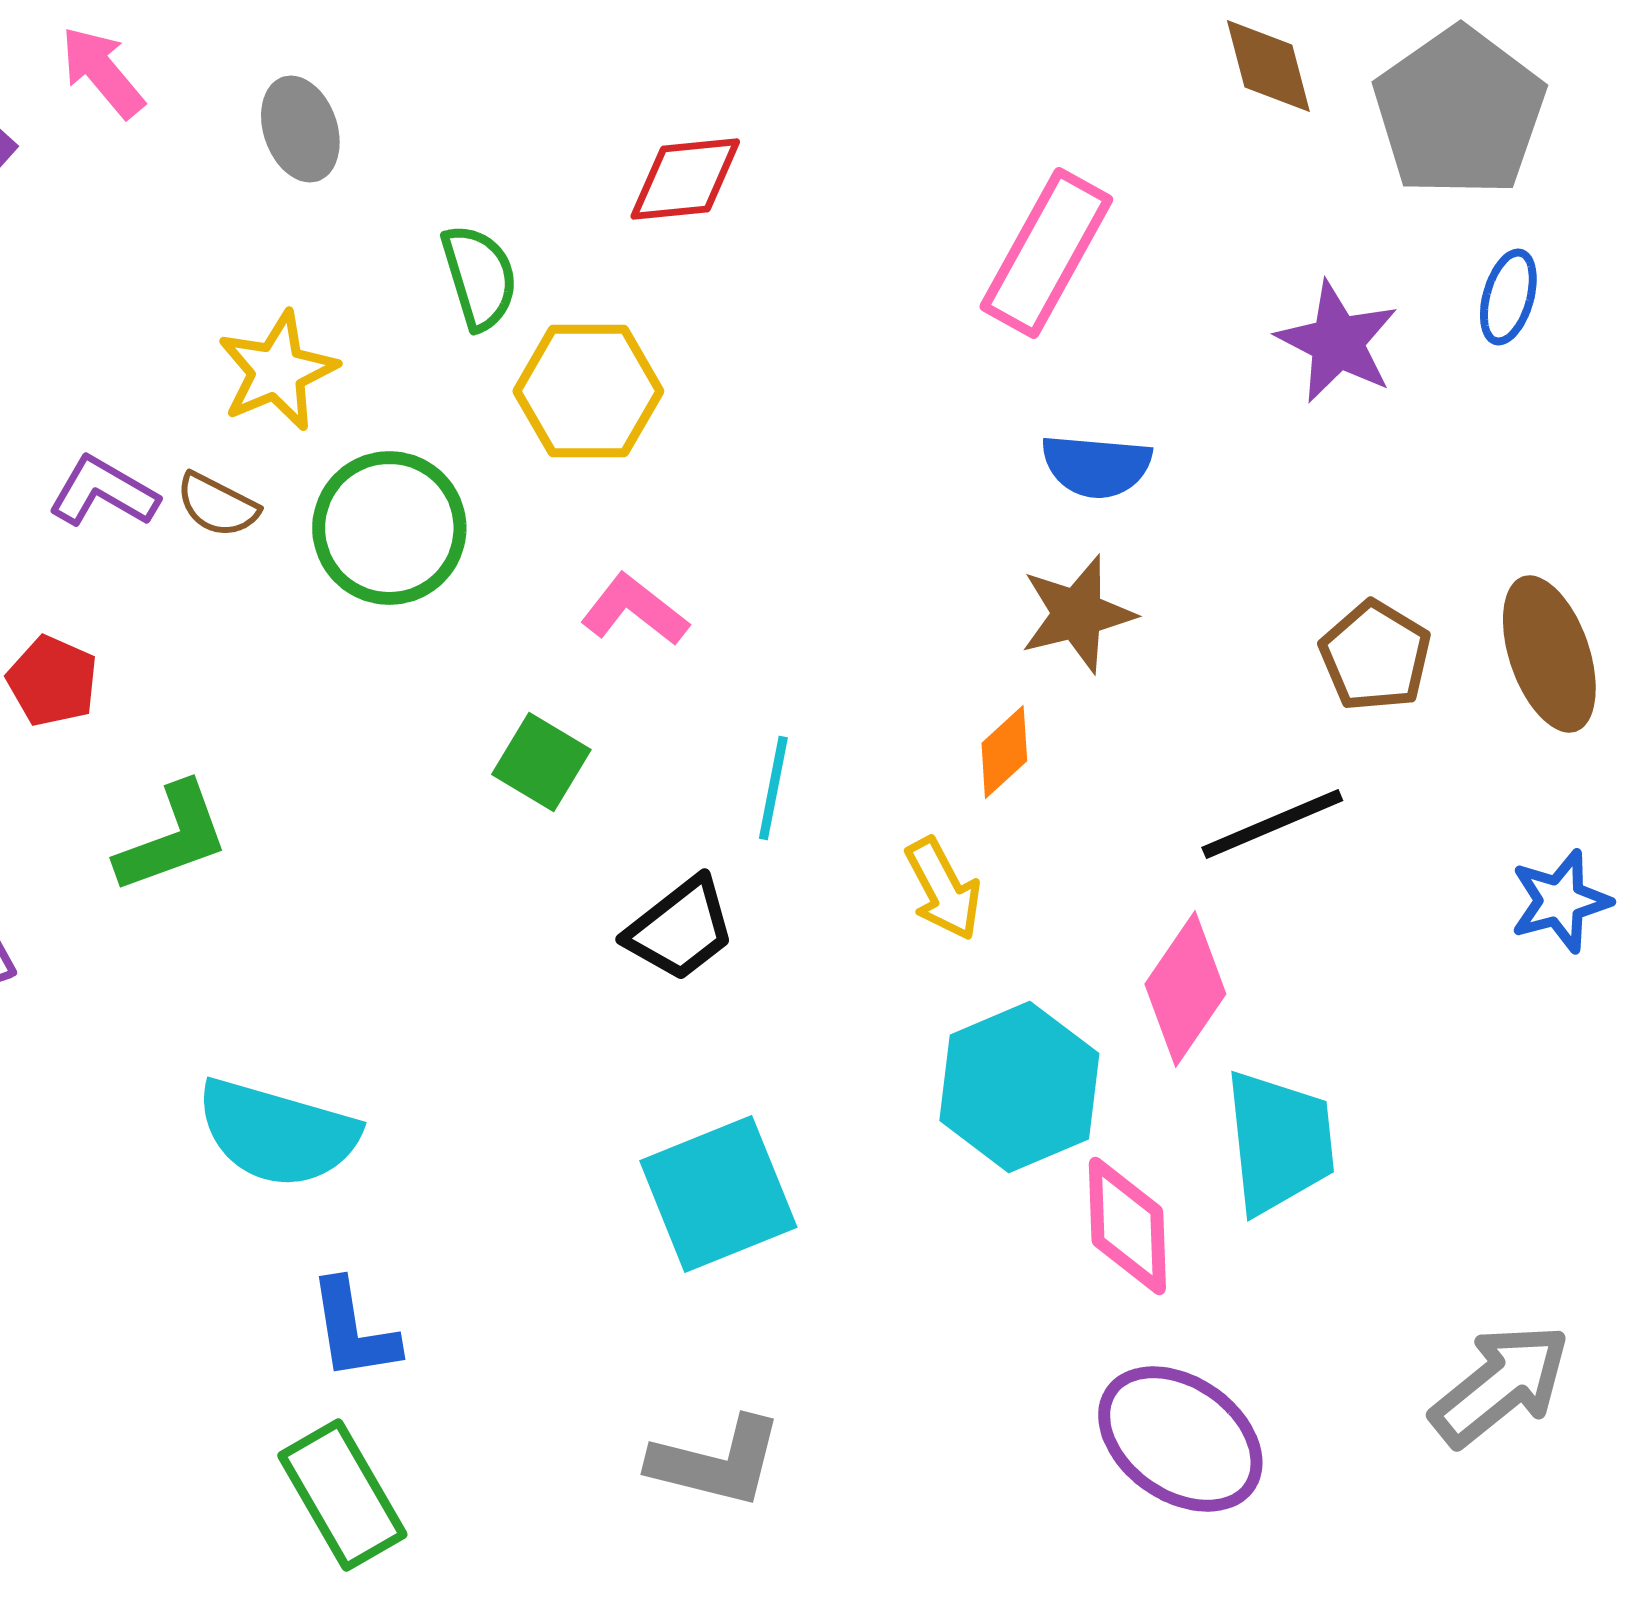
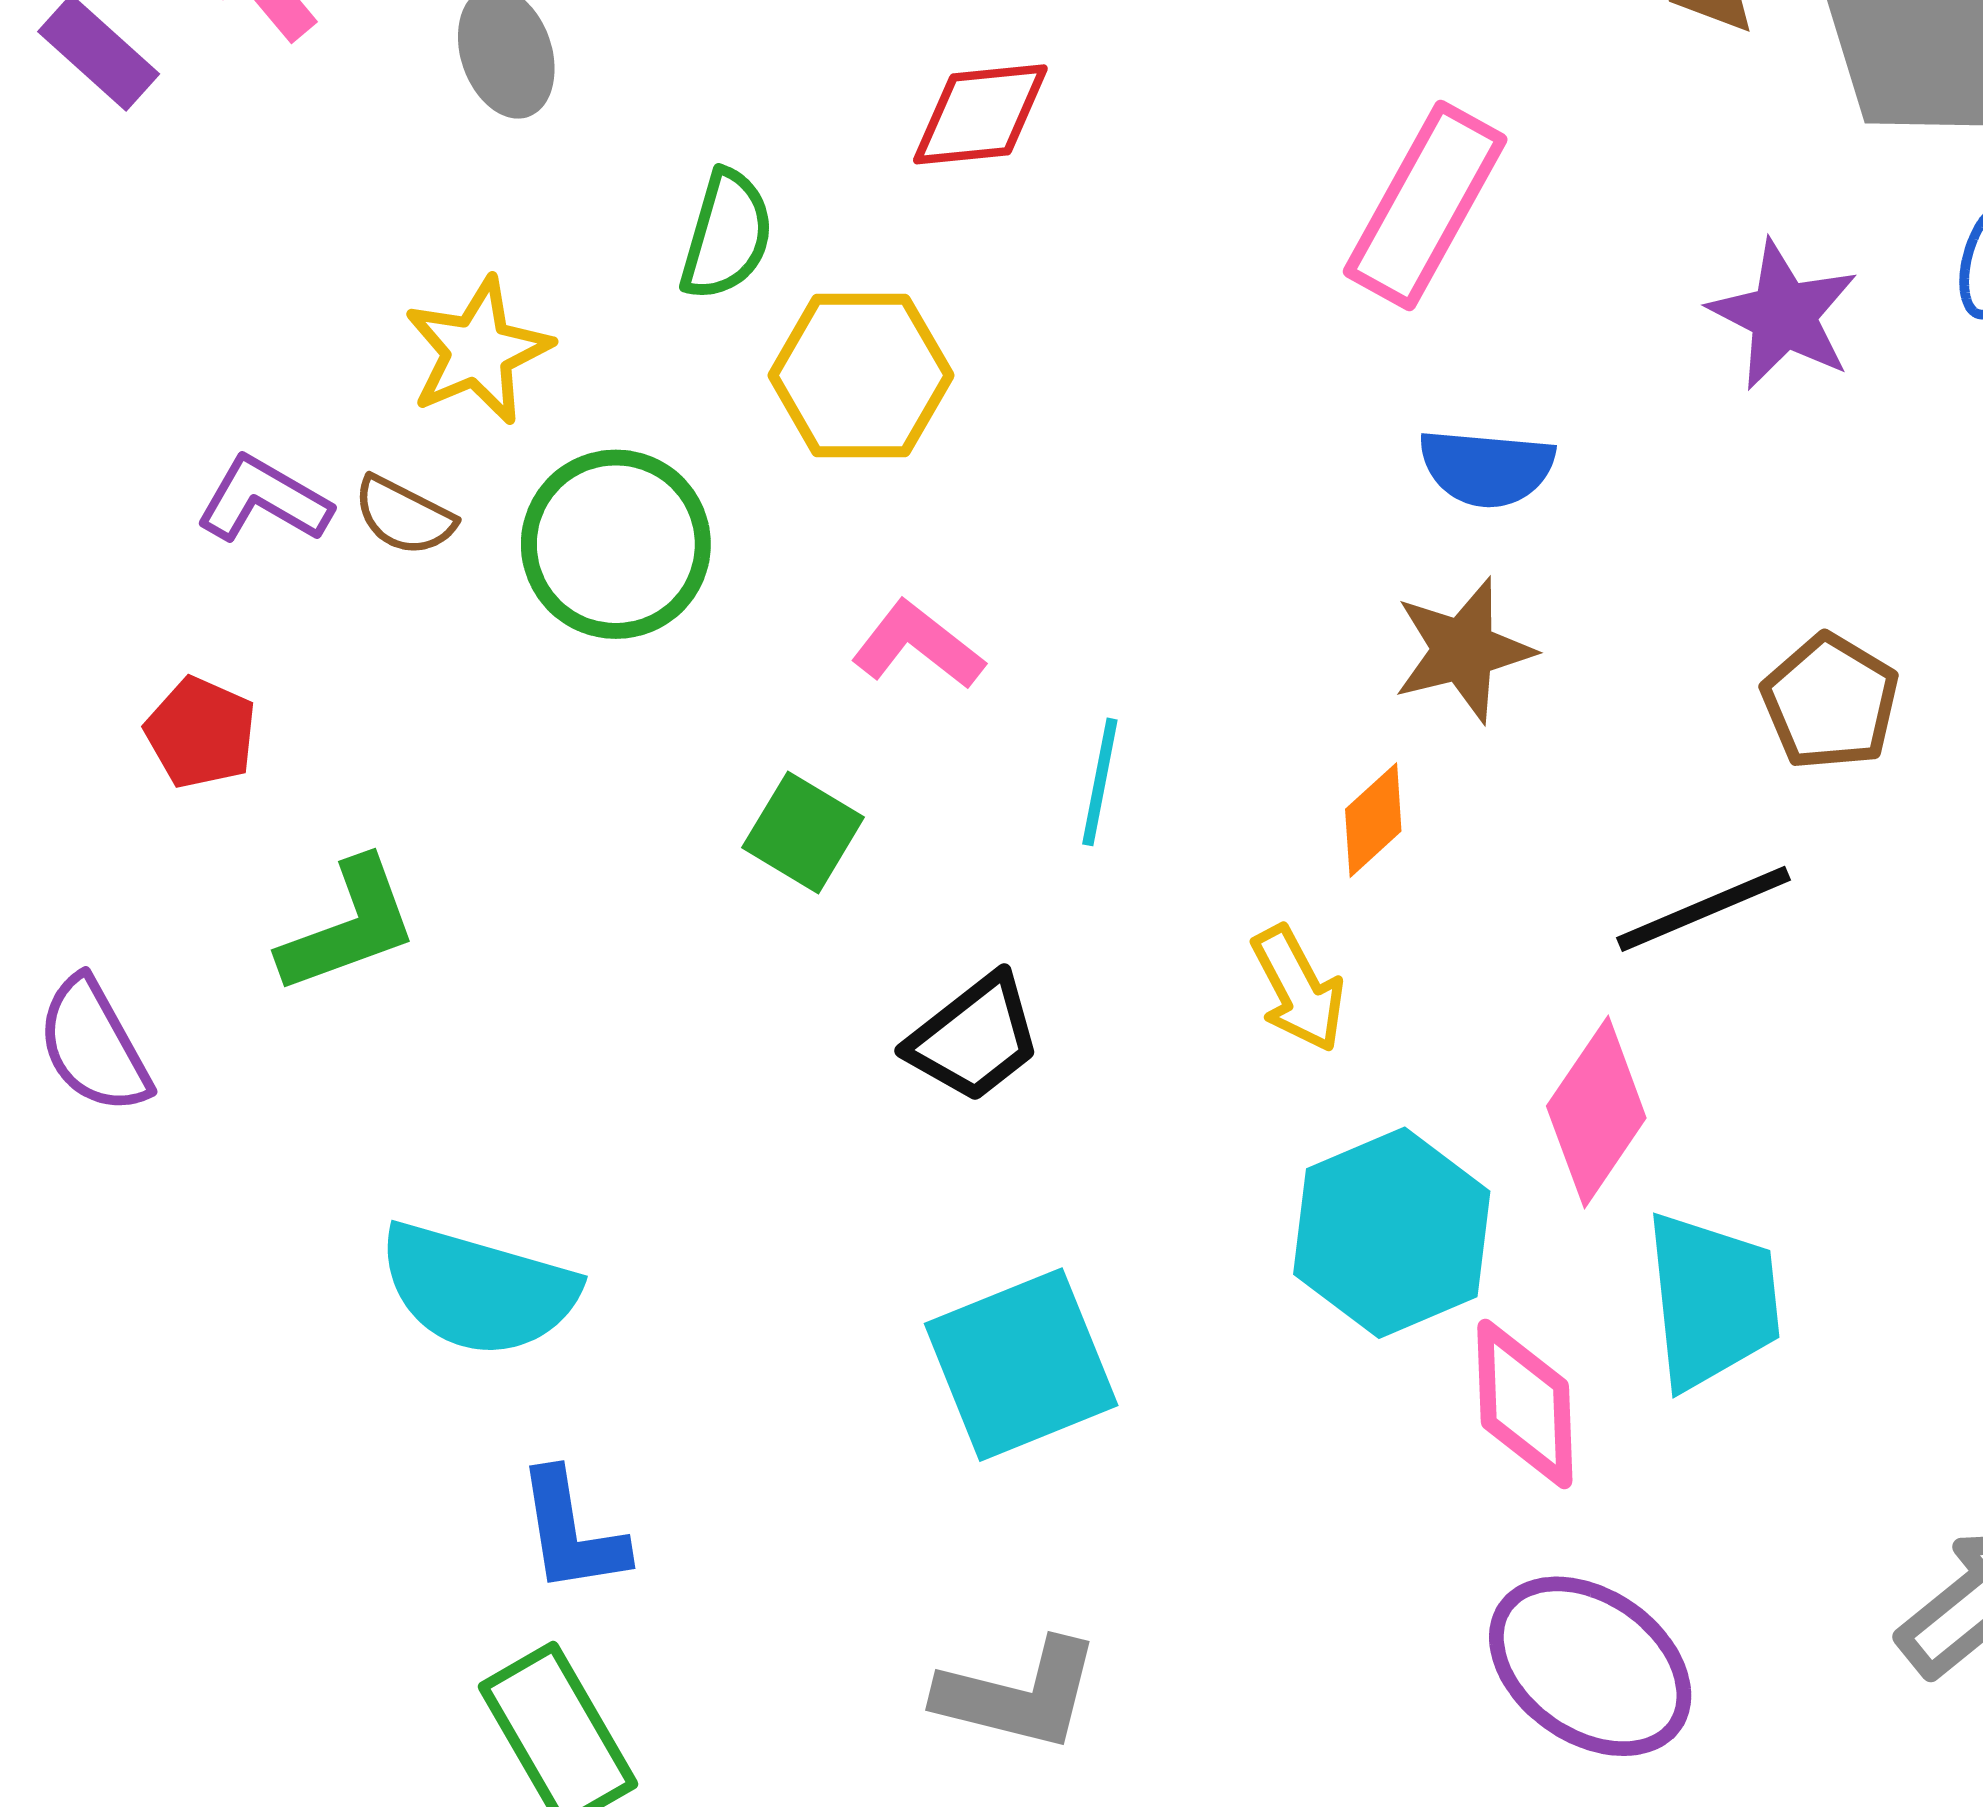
green semicircle: (479, 277) -> (727, 235), turned 33
cyan line: (773, 788) -> (1100, 782), moved

